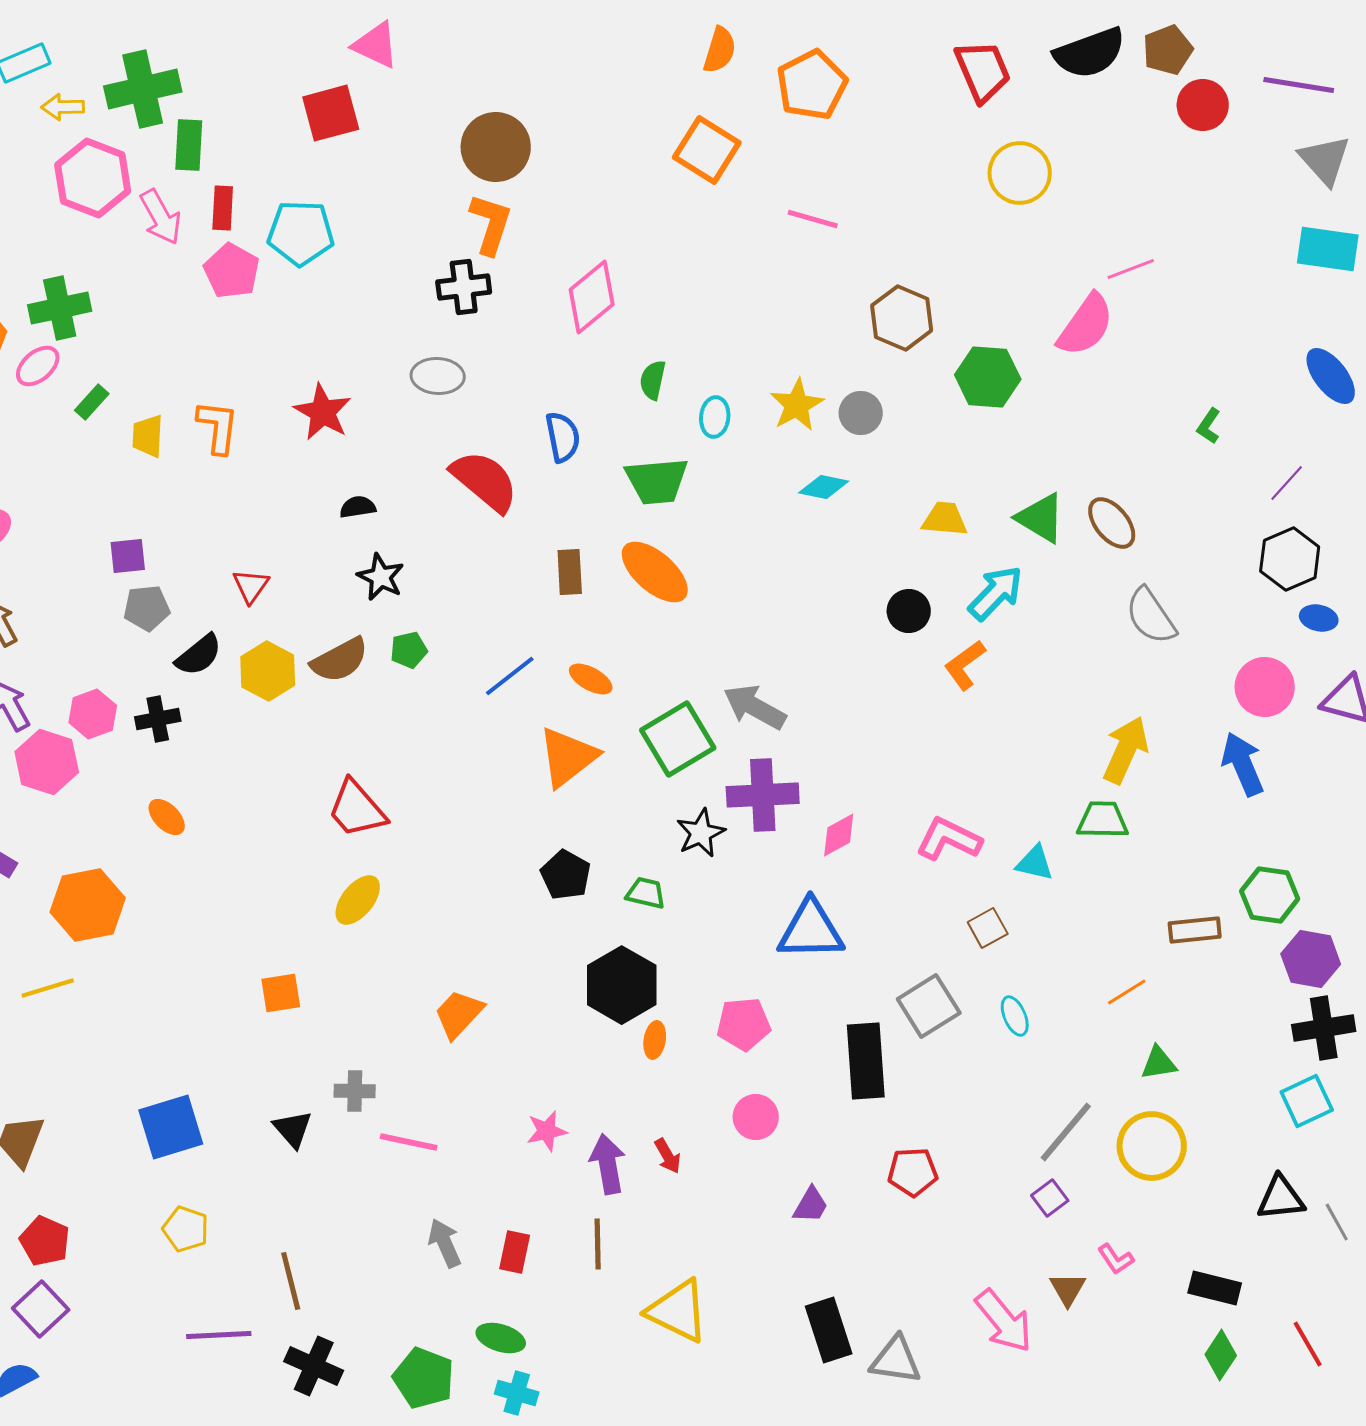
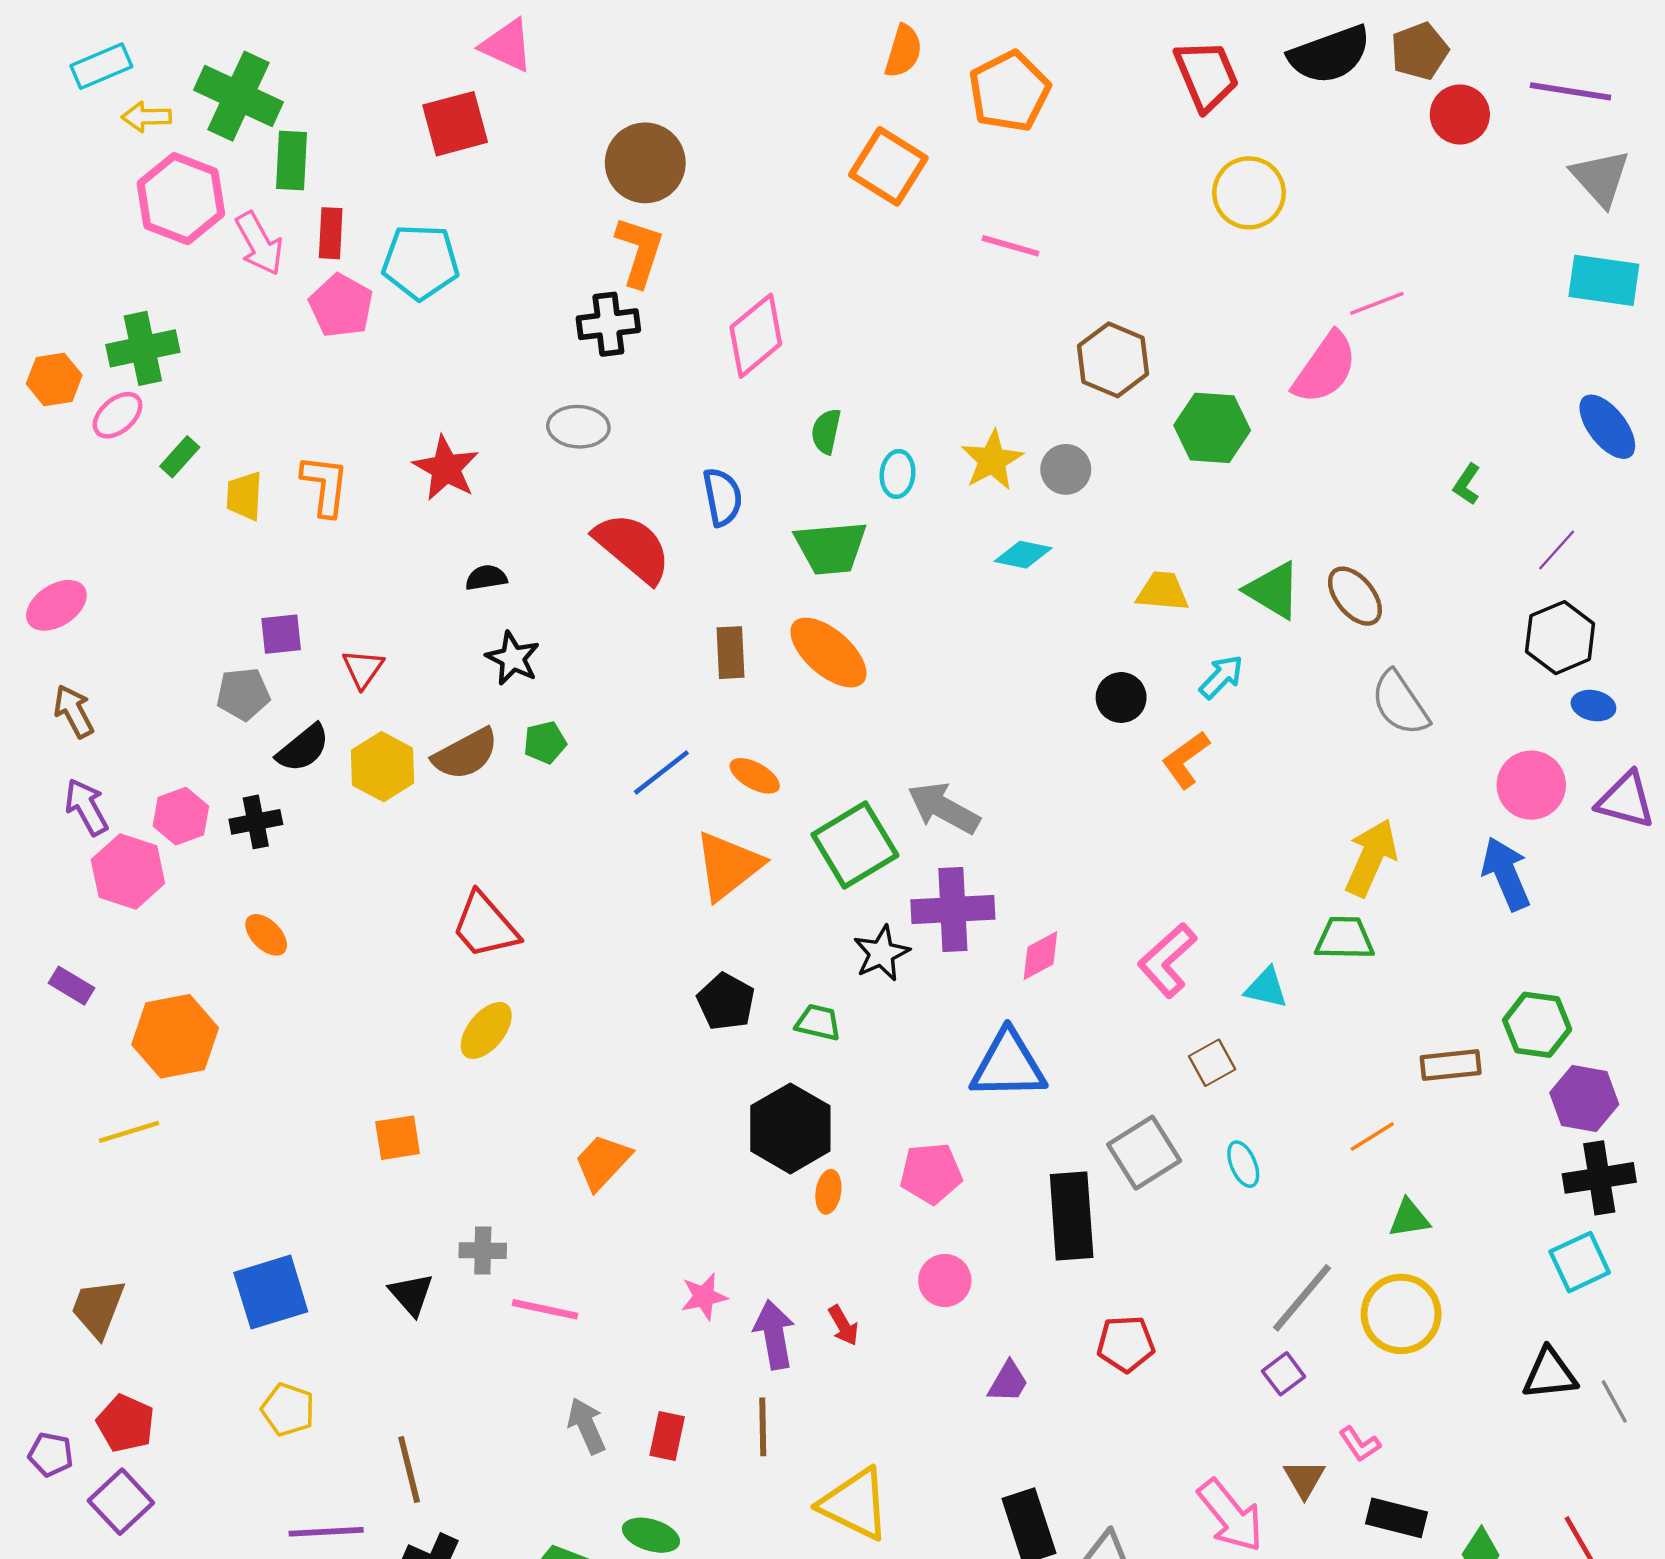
green cross: (143, 89) -> (239, 96), turned 38
purple square: (128, 556) -> (281, 634), moved
cyan arrow: (996, 593) -> (1221, 677), size x0.7
pink L-shape: (949, 839) -> (1167, 960), turned -68
black rectangle: (1215, 1288) -> (1396, 1518), moved

